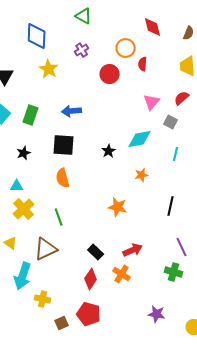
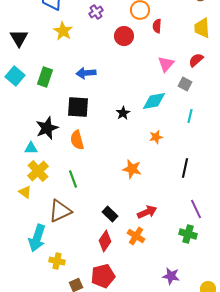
black star: (24, 153) -> (47, 128), moved, size x1.6
yellow triangle: (11, 243) -> (25, 192), moved
red pentagon: (89, 314) -> (103, 276), turned -30

